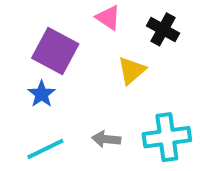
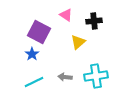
black cross: (163, 29) -> (94, 21), turned -35

